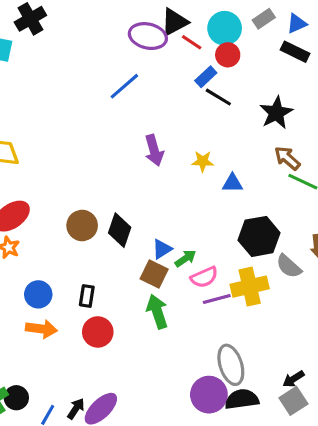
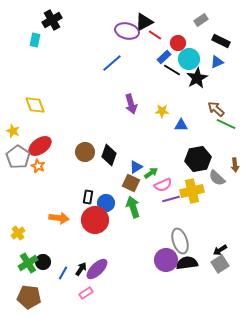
blue triangle: (297, 24) -> (217, 62), moved
cyan circle: (225, 28) -> (189, 59), moved
black star: (276, 113) -> (197, 78), moved
blue circle: (38, 294) -> (106, 203), moved
red circle: (98, 332) -> (95, 220), size x1.4

